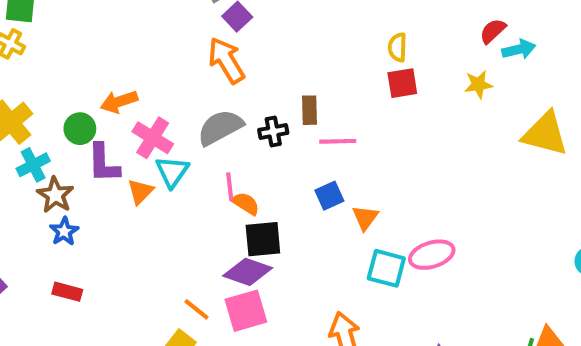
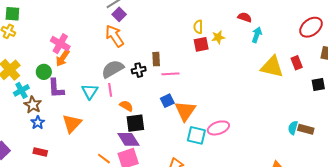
red semicircle: (493, 31) -> (245, 17), turned 64
cyan arrow: (519, 49) -> (257, 35), moved, turned -56
yellow star: (478, 84) -> (218, 37), moved
orange arrow: (119, 102) -> (63, 58), turned -36
pink cross: (153, 138) -> (60, 44), moved
pink line: (230, 187) -> (110, 90), moved
orange triangle: (140, 192) -> (72, 124), moved, size x1.5
orange triangle: (365, 218) -> (185, 111), size x1.6
purple diamond: (248, 272) -> (128, 139), turned 40

